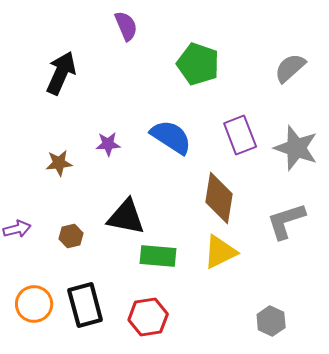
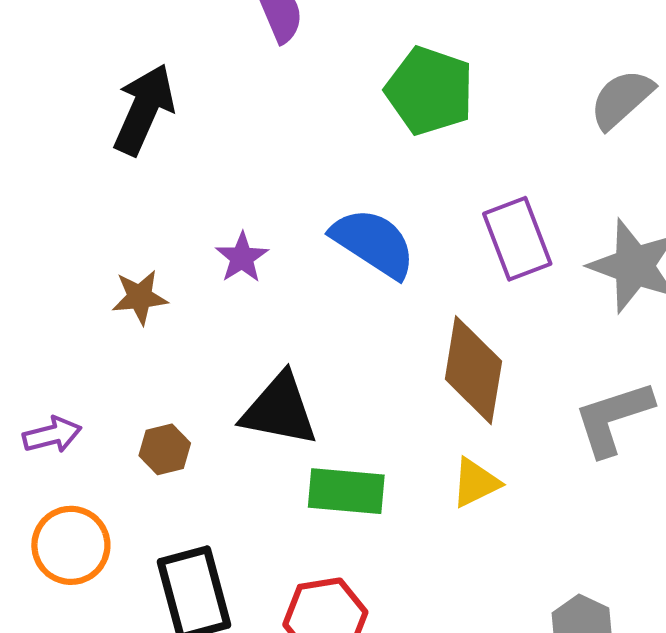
purple star: (108, 144) -> (242, 258), turned -30
yellow triangle: (220, 252) -> (476, 483), size x0.7
orange circle: (34, 304) -> (71, 545), moved

